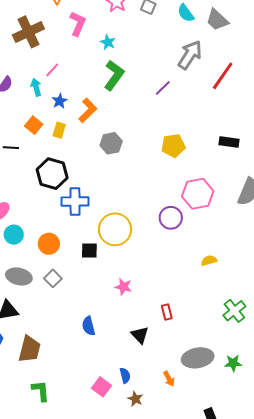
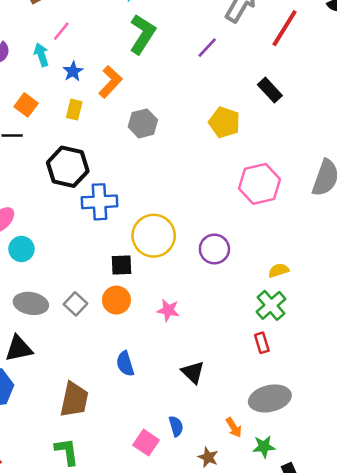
orange square: (34, 125) -> (26, 105), moved
black rectangle: (229, 142) -> (270, 90), moved, turned 42
yellow pentagon: (173, 146) -> (224, 122), turned 30
purple circle: (171, 218) -> (214, 249), moved
orange circle: (49, 244) -> (116, 300), moved
green cross: (234, 311) -> (271, 305), moved
red rectangle: (167, 312) -> (262, 343), moved
brown trapezoid: (29, 349) -> (74, 400), moved
green star: (233, 363) -> (264, 447), moved
brown star: (135, 399) -> (208, 457), moved

